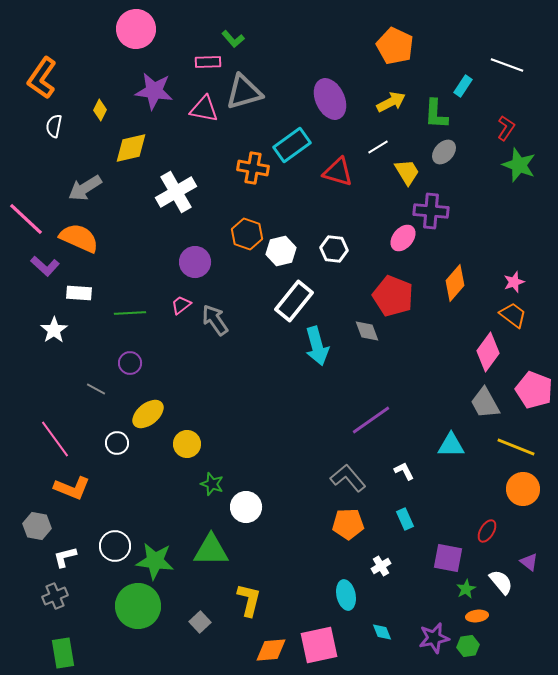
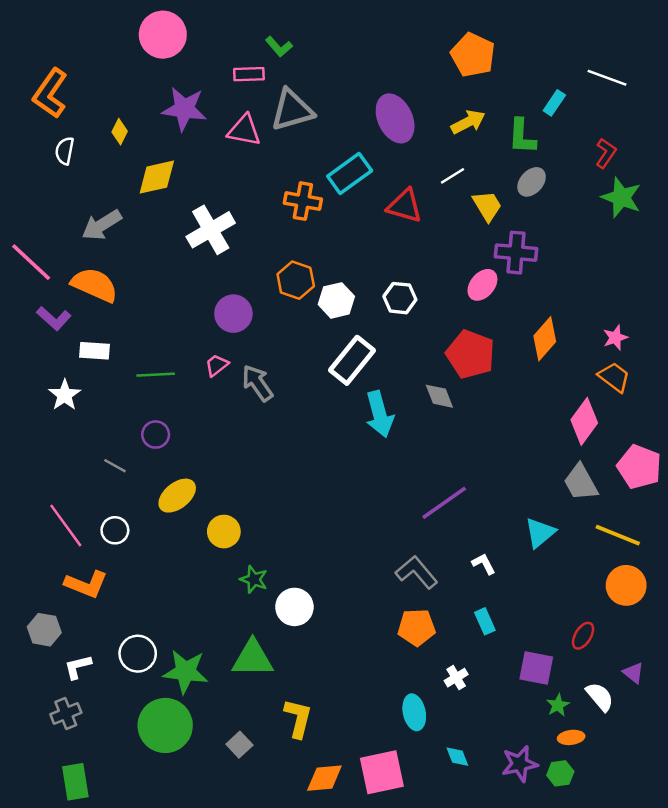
white circle: (117, 443) -> (115, 530), moved
cyan triangle: (451, 445) -> (540, 533), turned -40

